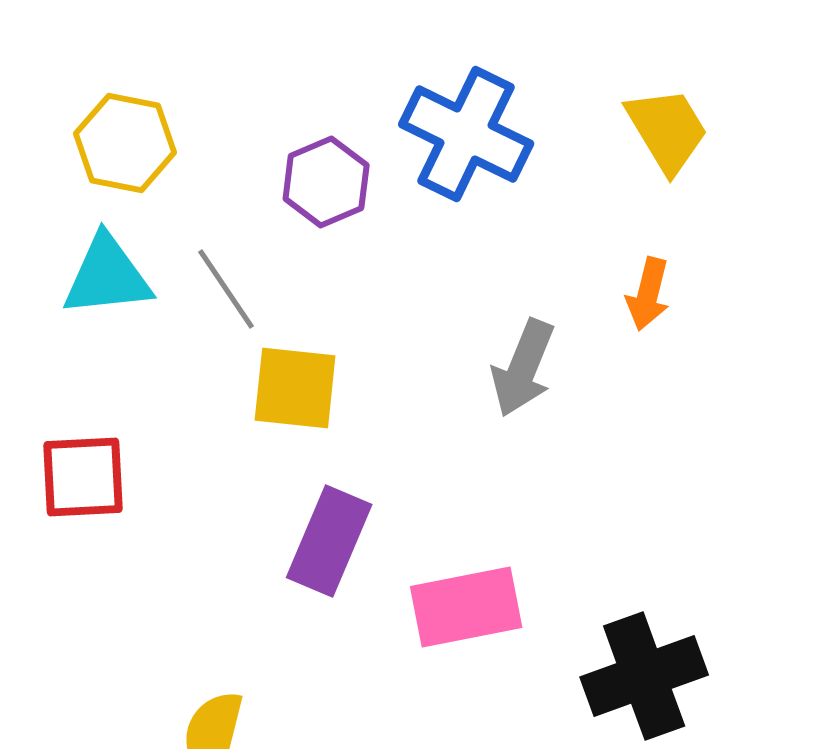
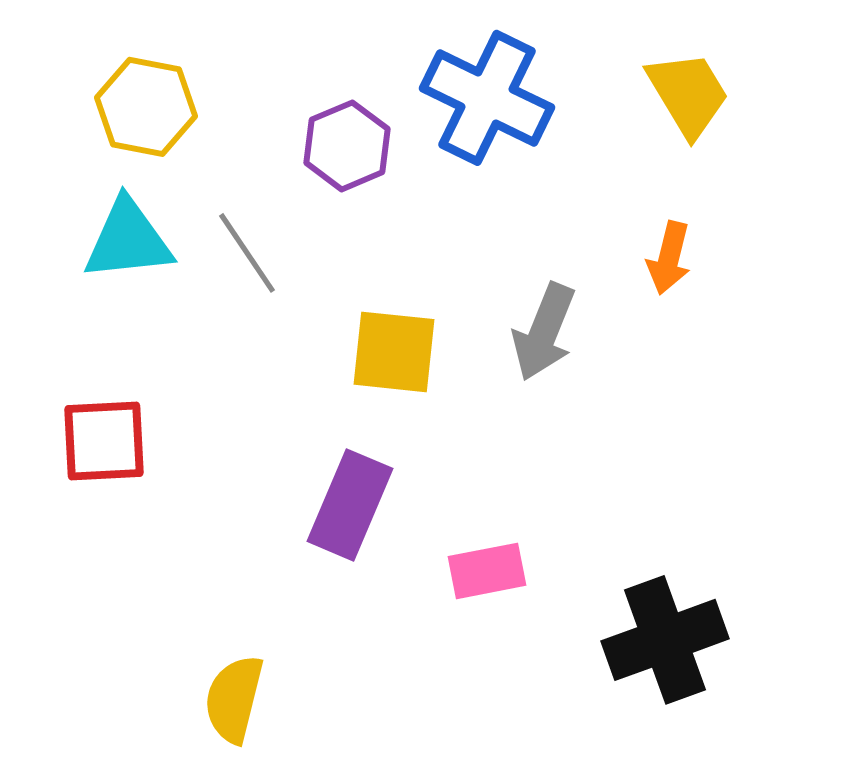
yellow square: (295, 388) -> (394, 352), moved
pink rectangle: (466, 607) -> (487, 571), size x0.7

